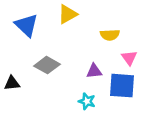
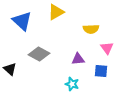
black triangle: (12, 83) -> (10, 69), turned 48
blue square: (122, 86) -> (101, 71), size x0.6

